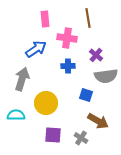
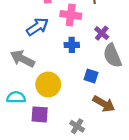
gray semicircle: (106, 76) -> (112, 56), turned 75
gray arrow: (22, 79) -> (22, 59), turned -80
purple square: (53, 135) -> (40, 114), moved
gray cross: (81, 138) -> (77, 126), moved

